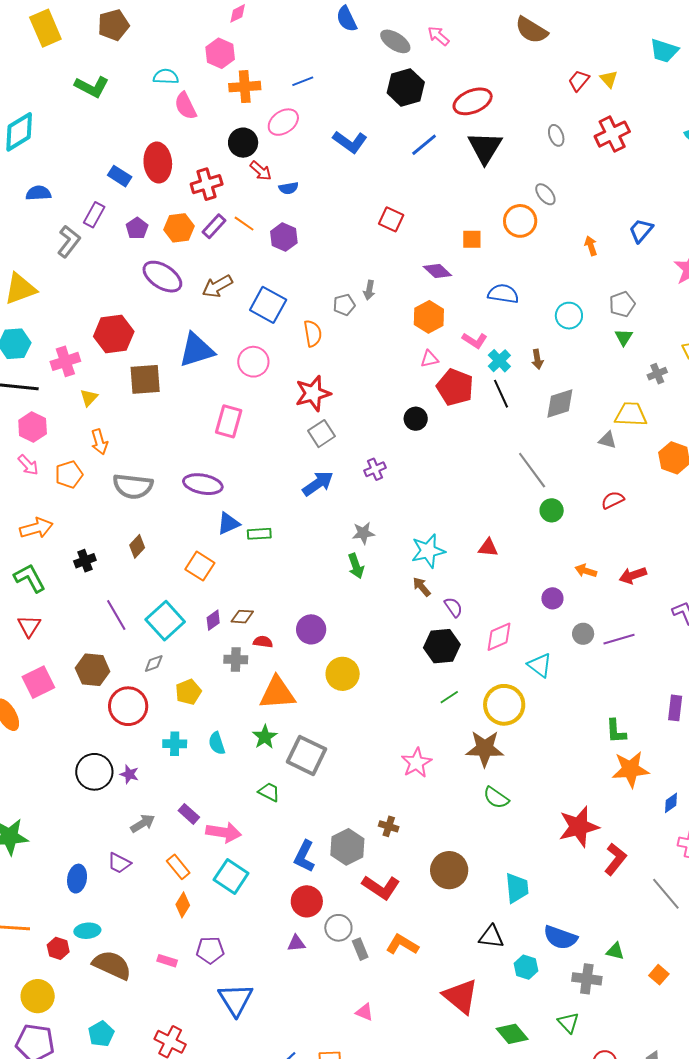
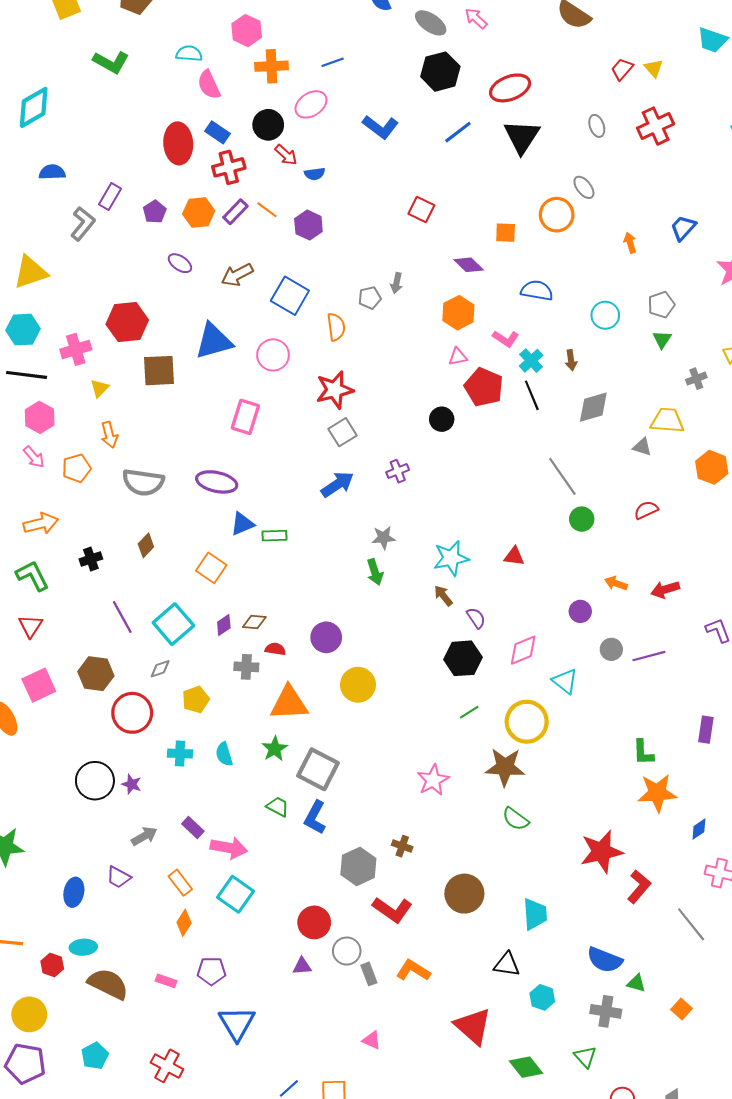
blue rectangle: (120, 176) -> (218, 132), moved
purple ellipse: (162, 277) -> (180, 263), size x0.6
blue L-shape: (304, 856) -> (315, 818), moved
blue semicircle: (560, 937) -> (605, 960), moved

